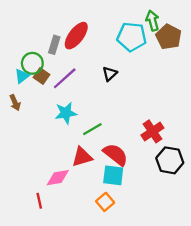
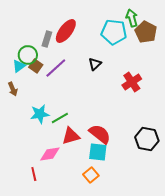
cyan star: (66, 113) -> (40, 114), moved
green line: (92, 129) -> (60, 118), moved
red cross: (152, 131) -> (132, 82), moved

